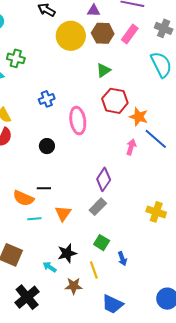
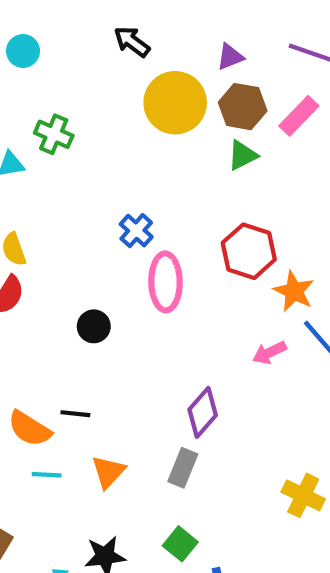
purple triangle: (94, 11) -> (230, 57), turned -32
green triangle: (103, 70) -> (242, 155), moved
blue cross: (47, 99) -> (136, 231), moved, turned -35
pink arrow: (131, 147) -> (269, 353), turned -140
gray rectangle: (98, 207) -> (183, 468), turned -30

